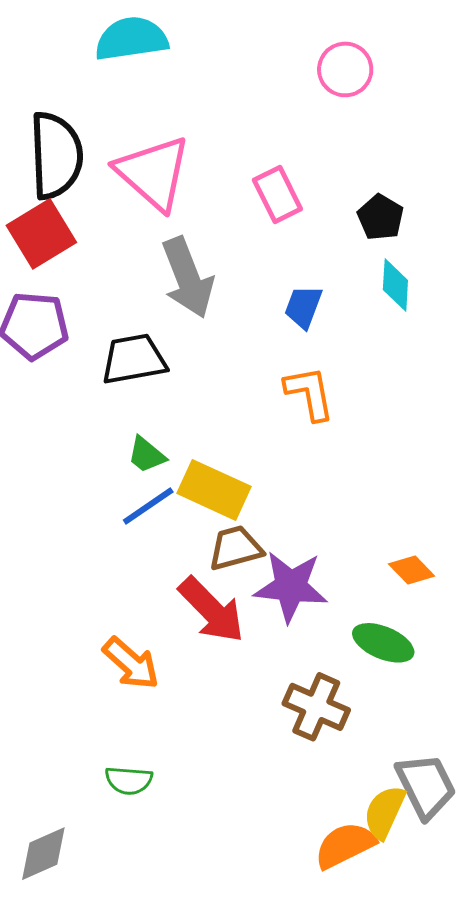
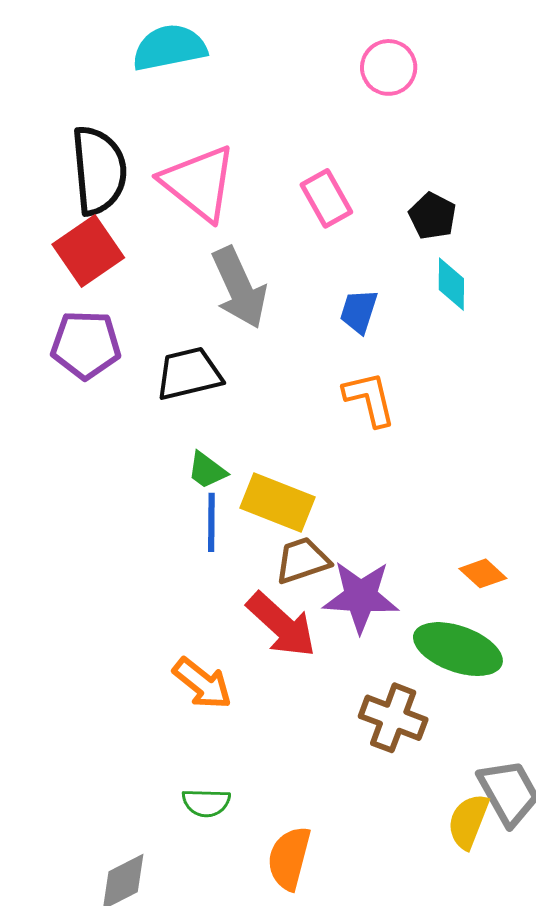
blue line: (148, 506) -> (211, 522), turned -52
green ellipse: (383, 643) -> (458, 649), size x1.4
orange semicircle: (345, 845) -> (289, 858), moved, turned -46

